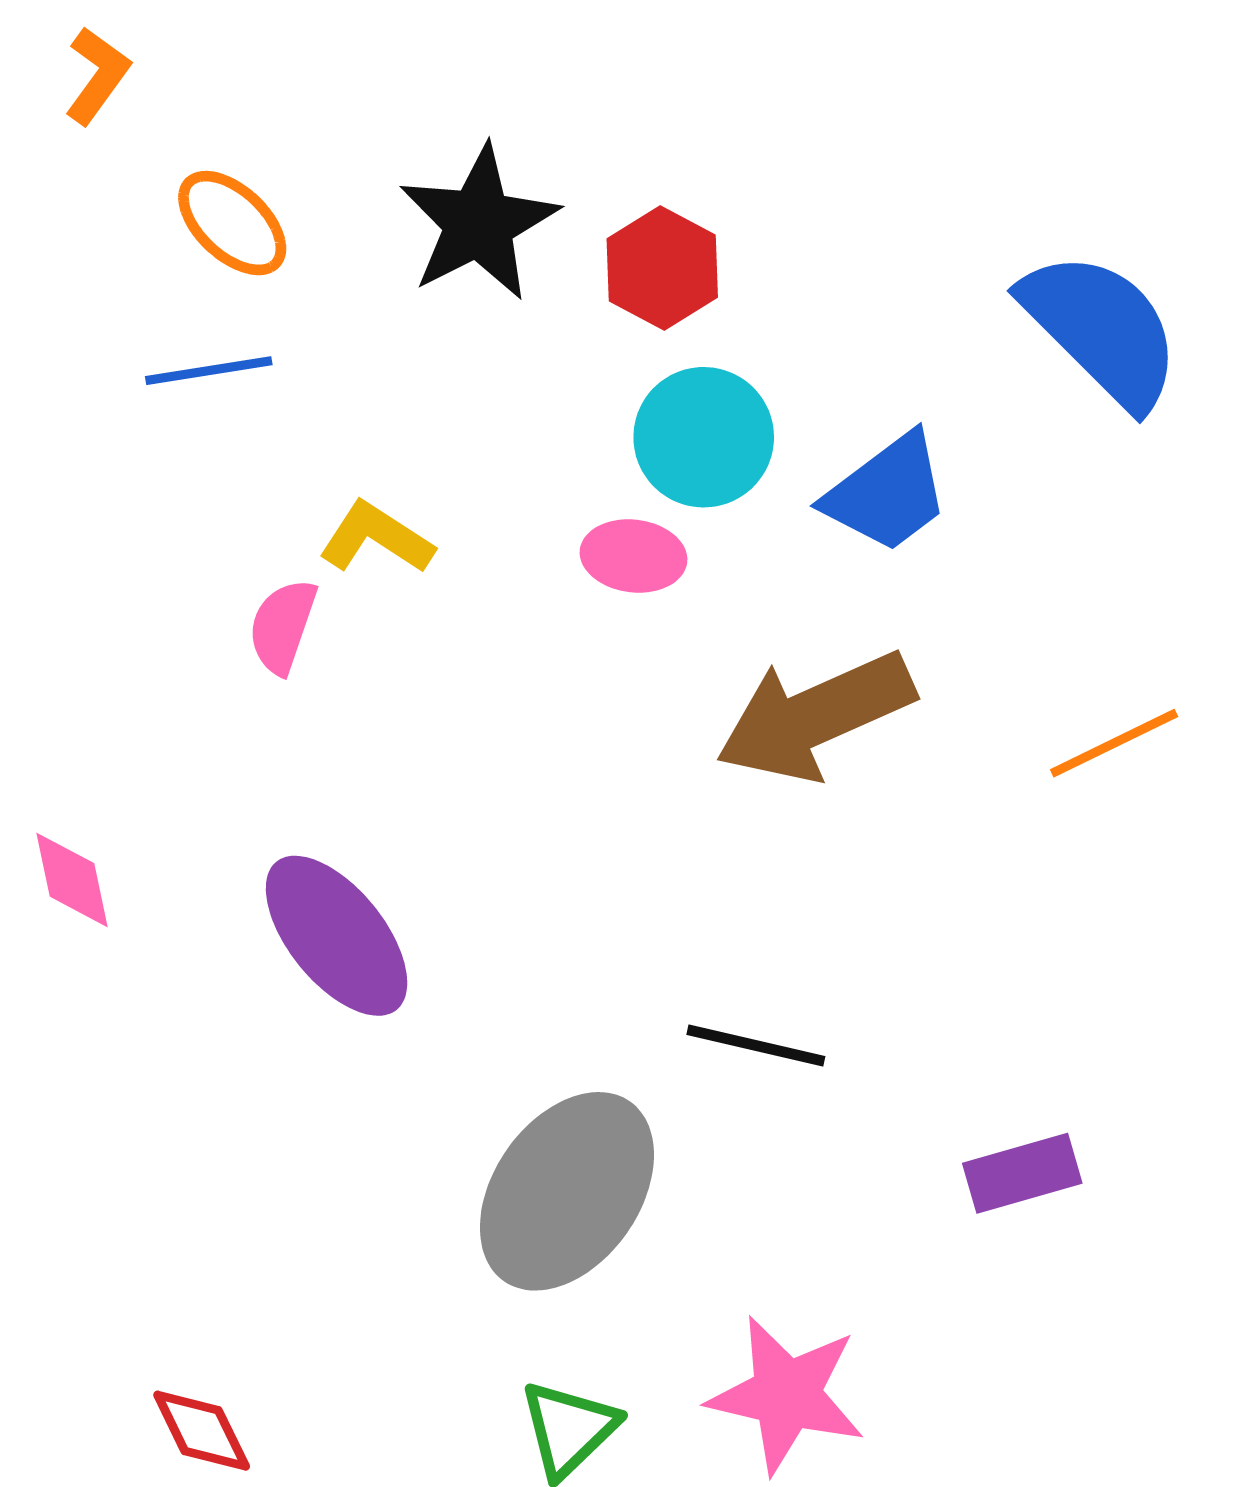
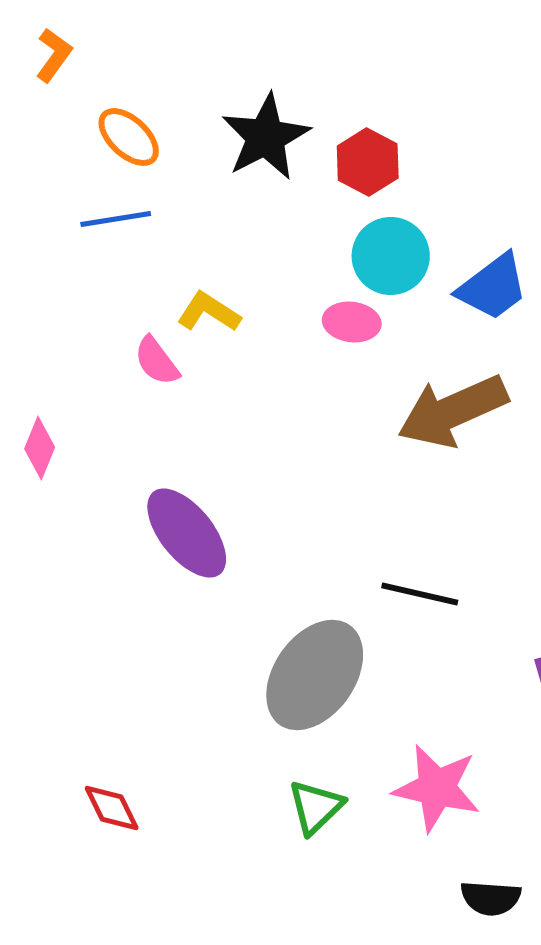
pink semicircle: (283, 626) -> (157, 361), turned -56
pink diamond: (72, 880) -> (40, 448), moved, turned 34

